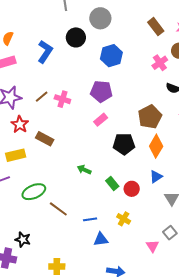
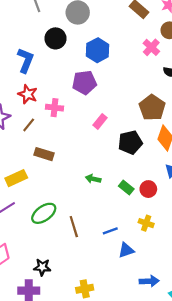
purple pentagon: (101, 91) -> (84, 82), moved
brown line: (42, 97) -> (29, 125), moved
red star: (20, 124) -> (28, 94), moved
brown line: (58, 209) -> (74, 227), turned 48

